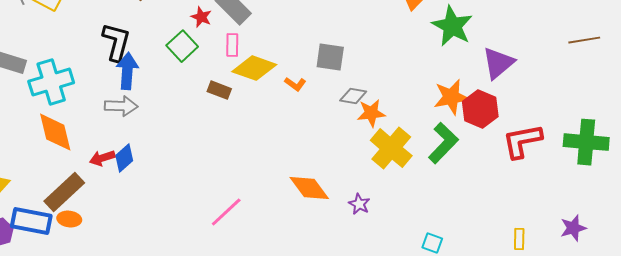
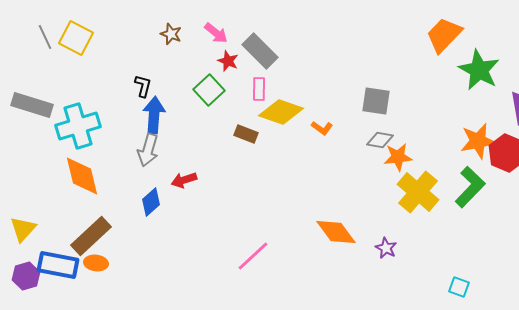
black L-shape: (116, 42) -> (143, 86), size x0.6
gray square: (330, 57) -> (376, 101), moved
gray arrow: (121, 106) -> (148, 150), turned 104
red arrow: (102, 158) -> (184, 180), moved

